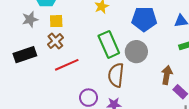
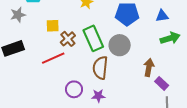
yellow square: (56, 21) -> (53, 26), moved
brown cross: (55, 41) -> (68, 39), moved

